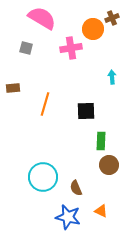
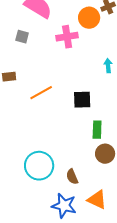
orange line: (45, 104) -> (41, 93), turned 45
orange triangle: (101, 211) -> (97, 200), size x1.5

